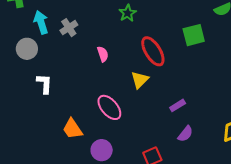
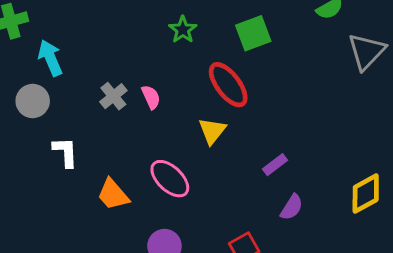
gray cross: (69, 28) -> (113, 96), moved
green square: (194, 35) -> (253, 33), moved
orange trapezoid: (72, 129) -> (113, 194), moved

